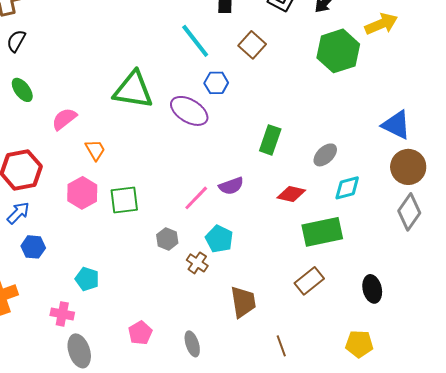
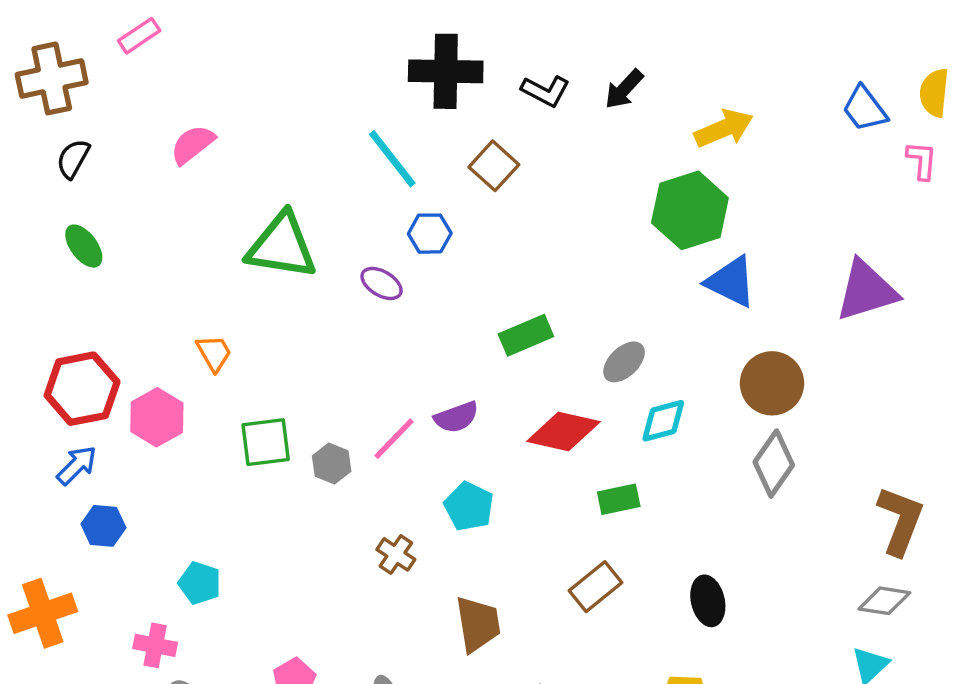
green hexagon: (338, 51) -> (690, 210), moved
purple ellipse: (189, 111) -> (382, 283), size x0.6
pink semicircle: (64, 119) -> (193, 144), moved
blue triangle: (396, 125) -> (731, 282), moved
green rectangle: (270, 140) -> (526, 335), turned 48
pink hexagon: (82, 193) -> (157, 417), moved
red diamond: (291, 194) -> (563, 431), size x1.4
green rectangle: (322, 232) -> (619, 499), size x0.6
gray hexagon: (167, 239) -> (332, 464), moved
cyan pentagon: (219, 239) -> (469, 506), moved

